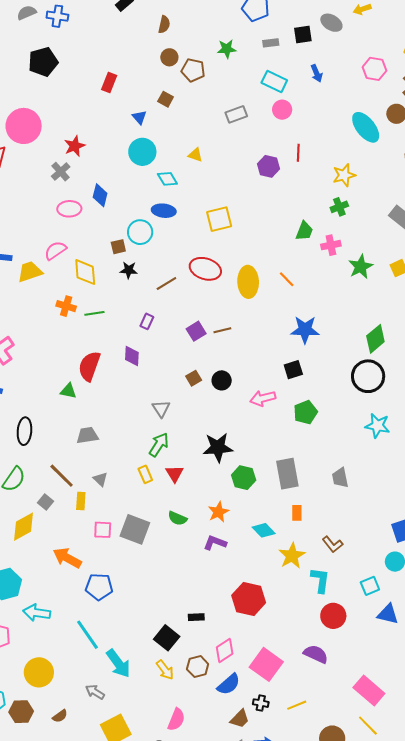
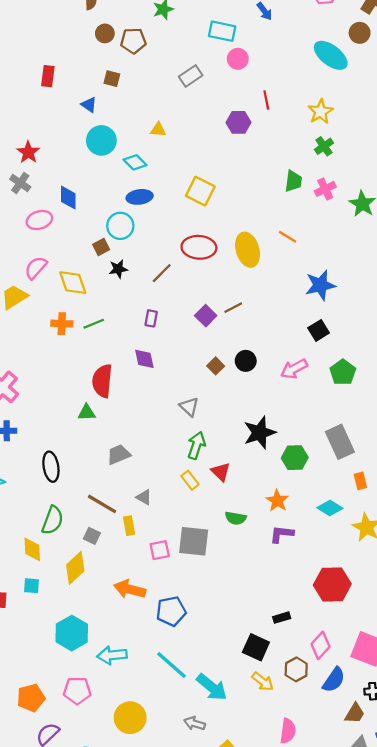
yellow square: (219, 219) -> (200, 191), turned -36

